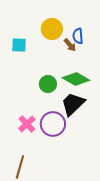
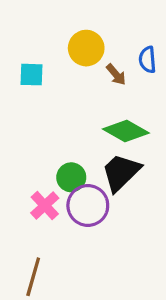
blue semicircle: (78, 36) -> (147, 60), moved
green circle: (48, 84) -> (71, 177), moved

